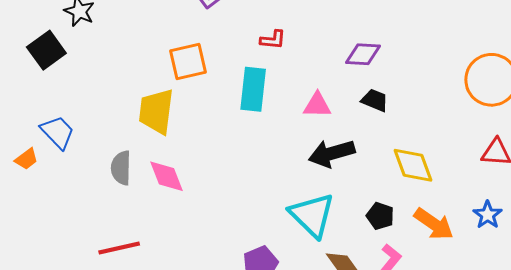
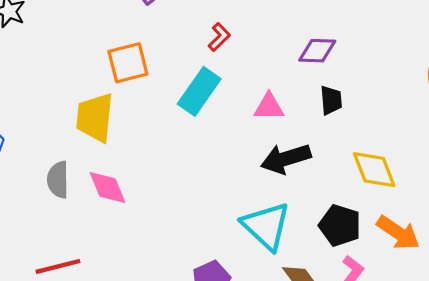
red L-shape: (273, 40) -> (219, 37), turned -48
cyan rectangle: (253, 89) -> (199, 91), turned 30
black trapezoid: (375, 100) -> (331, 100), turned 64
black pentagon: (380, 216) -> (340, 225), size x1.4

